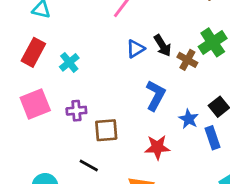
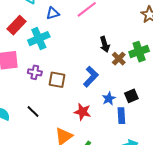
blue triangle: (135, 49) -> (53, 13), moved
cyan cross: (69, 62) -> (39, 39), size x1.5
brown square: (106, 130) -> (57, 80), moved

